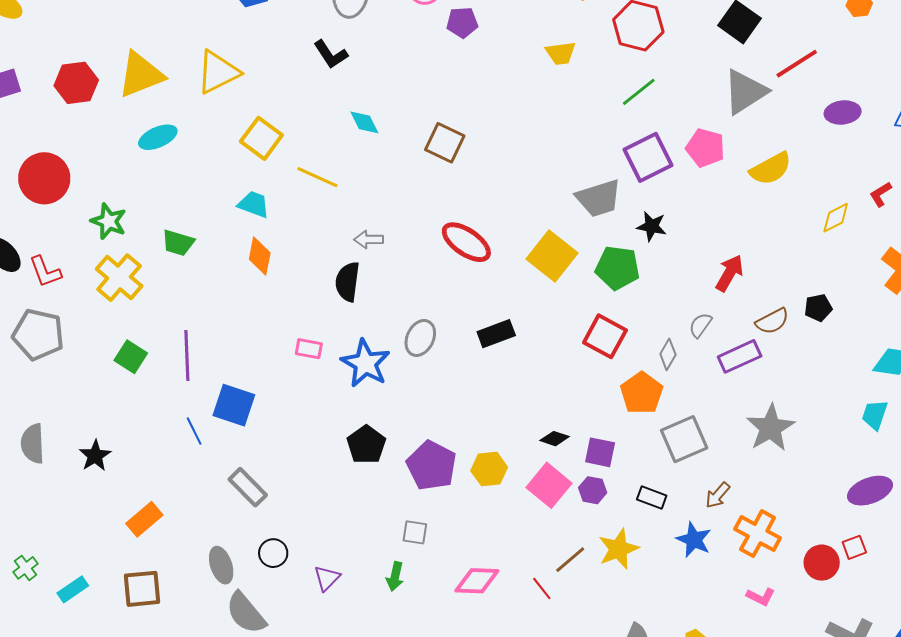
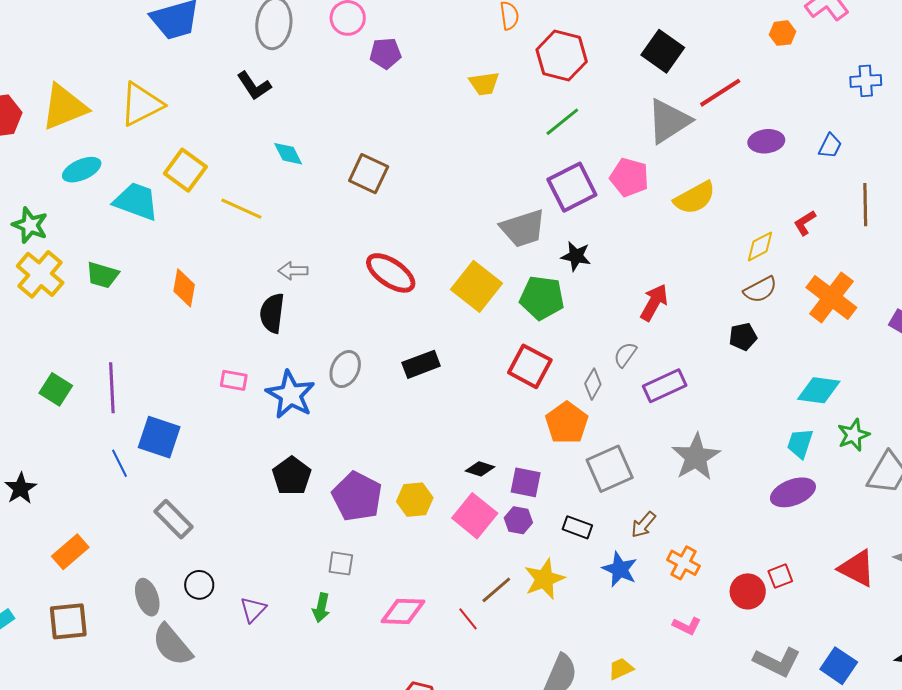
cyan trapezoid: (254, 204) -> (136, 201), moved, size x1.4
green star: (109, 221) -> (30, 225), moved
yellow cross: (119, 278) -> (40, 274), moved
brown semicircle: (772, 321) -> (760, 290), moved
purple ellipse: (870, 491) -> (793, 492), moved
orange cross: (758, 534) -> (683, 563), size x0.7

